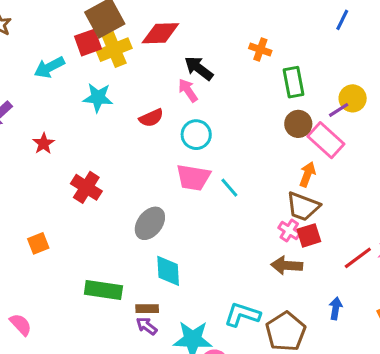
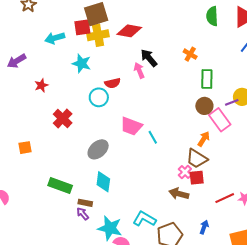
cyan circle: (196, 135) -> (99, 97), moved

